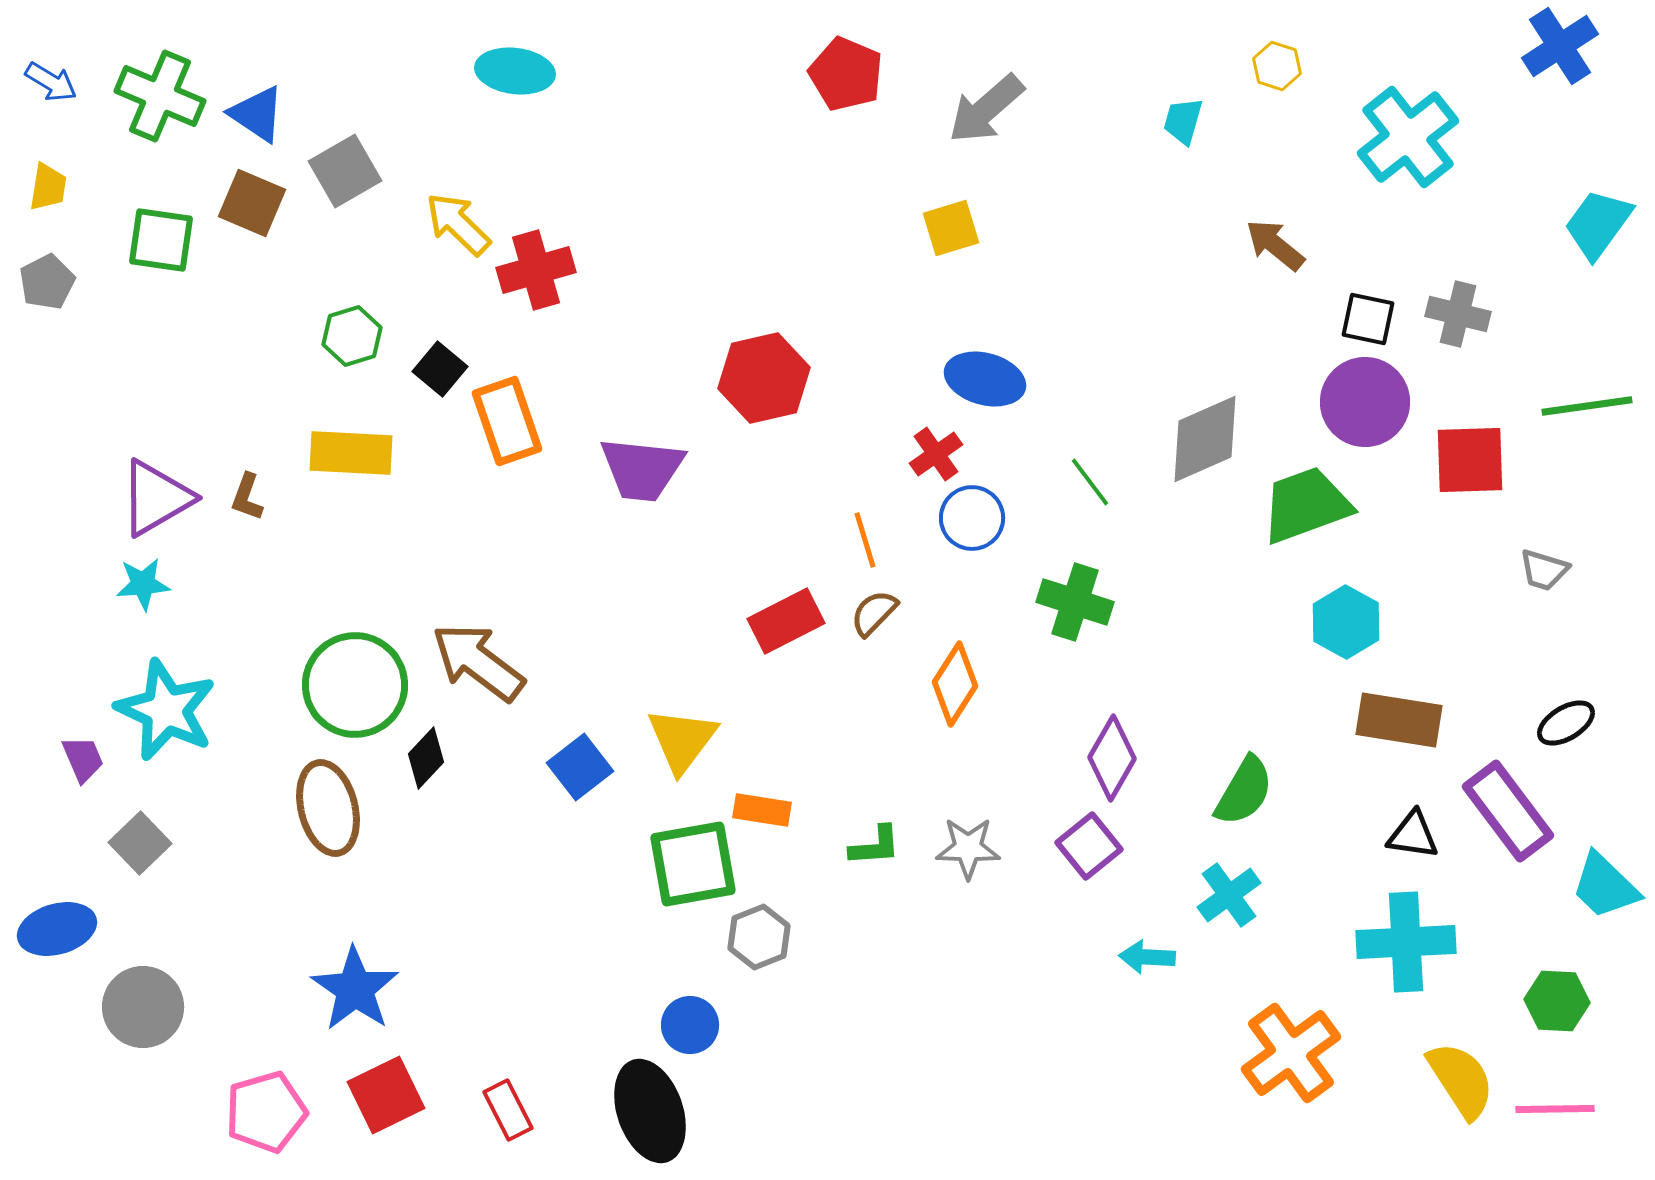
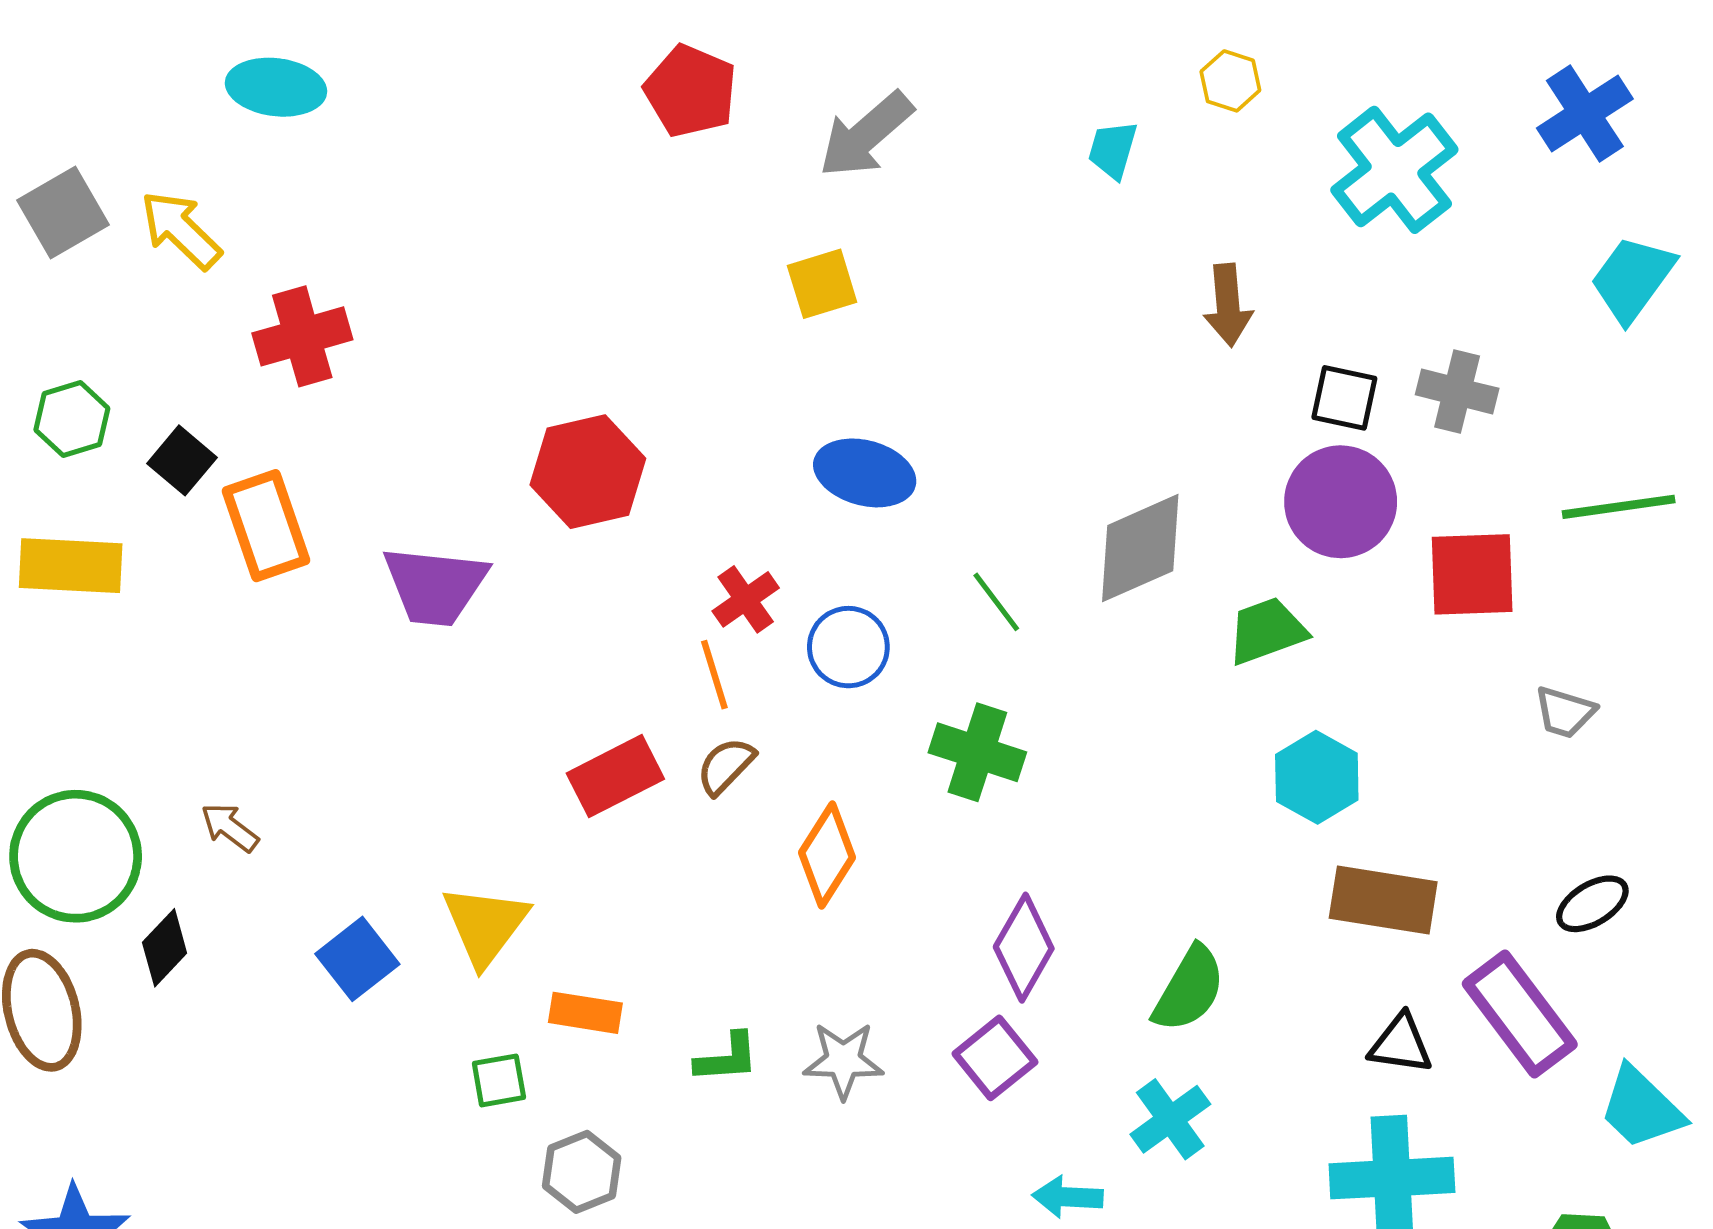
blue cross: (1560, 46) -> (1585, 113), moved
yellow arrow: (458, 224) -> (181, 230), moved
brown arrow: (1275, 245) -> (1228, 305), turned -134
red cross: (936, 454) -> (746, 599), moved
green trapezoid: (1306, 505) -> (1267, 631), size x0.7
brown arrow: (478, 662) -> (230, 827), size x0.5
green square: (693, 864) -> (499, 1080), size x0.5

